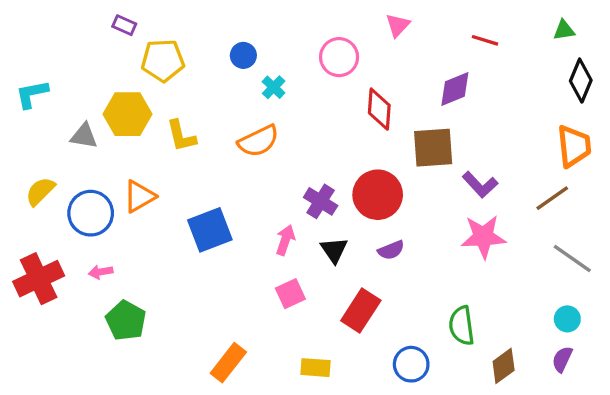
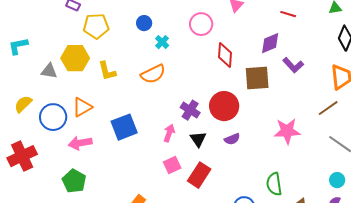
purple L-shape: (480, 185) -> (293, 65), moved
pink arrow: (101, 272) -> (80, 143), moved, size x1.6
red rectangle: (361, 311) -> (199, 175), moved

